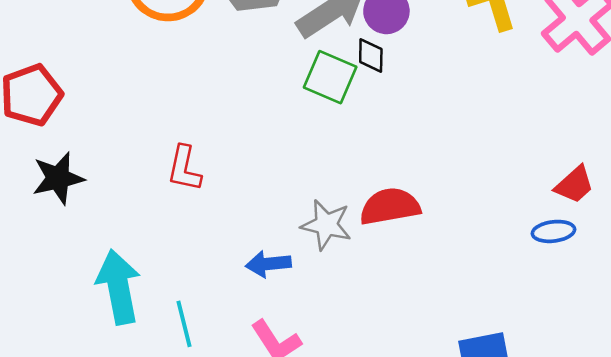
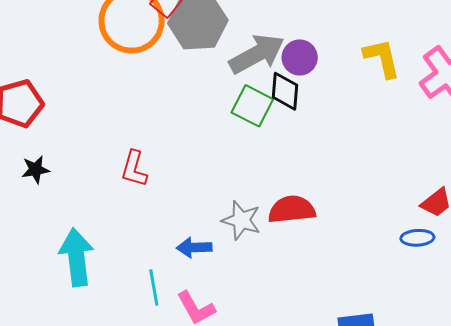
black diamond: (371, 55) -> (285, 91), size x1.4
black star: (58, 178) -> (35, 169), size x0.7
cyan line: (184, 324) -> (154, 288), moved

